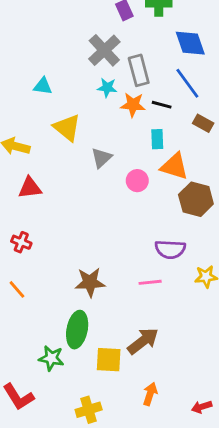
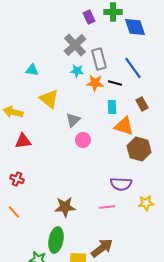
blue diamond: (190, 43) -> (135, 27), moved
brown rectangle: (203, 123) -> (142, 104), moved, turned 32
pink circle: (137, 181) -> (83, 140), moved

